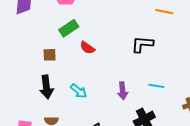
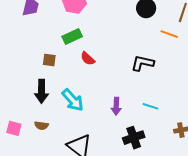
cyan arrow: (79, 91) -> (73, 100), size x1.4

